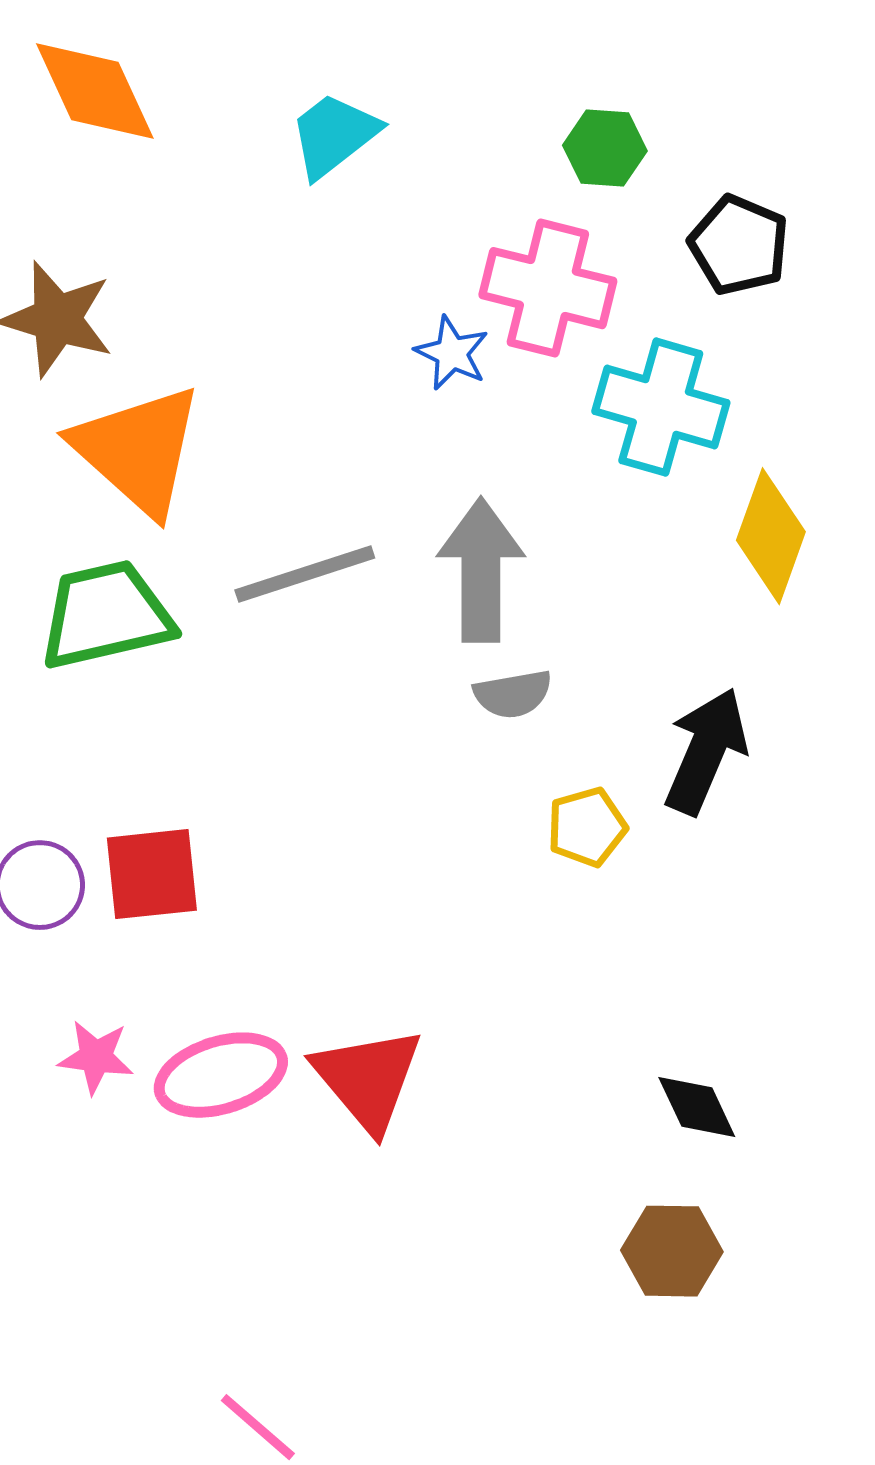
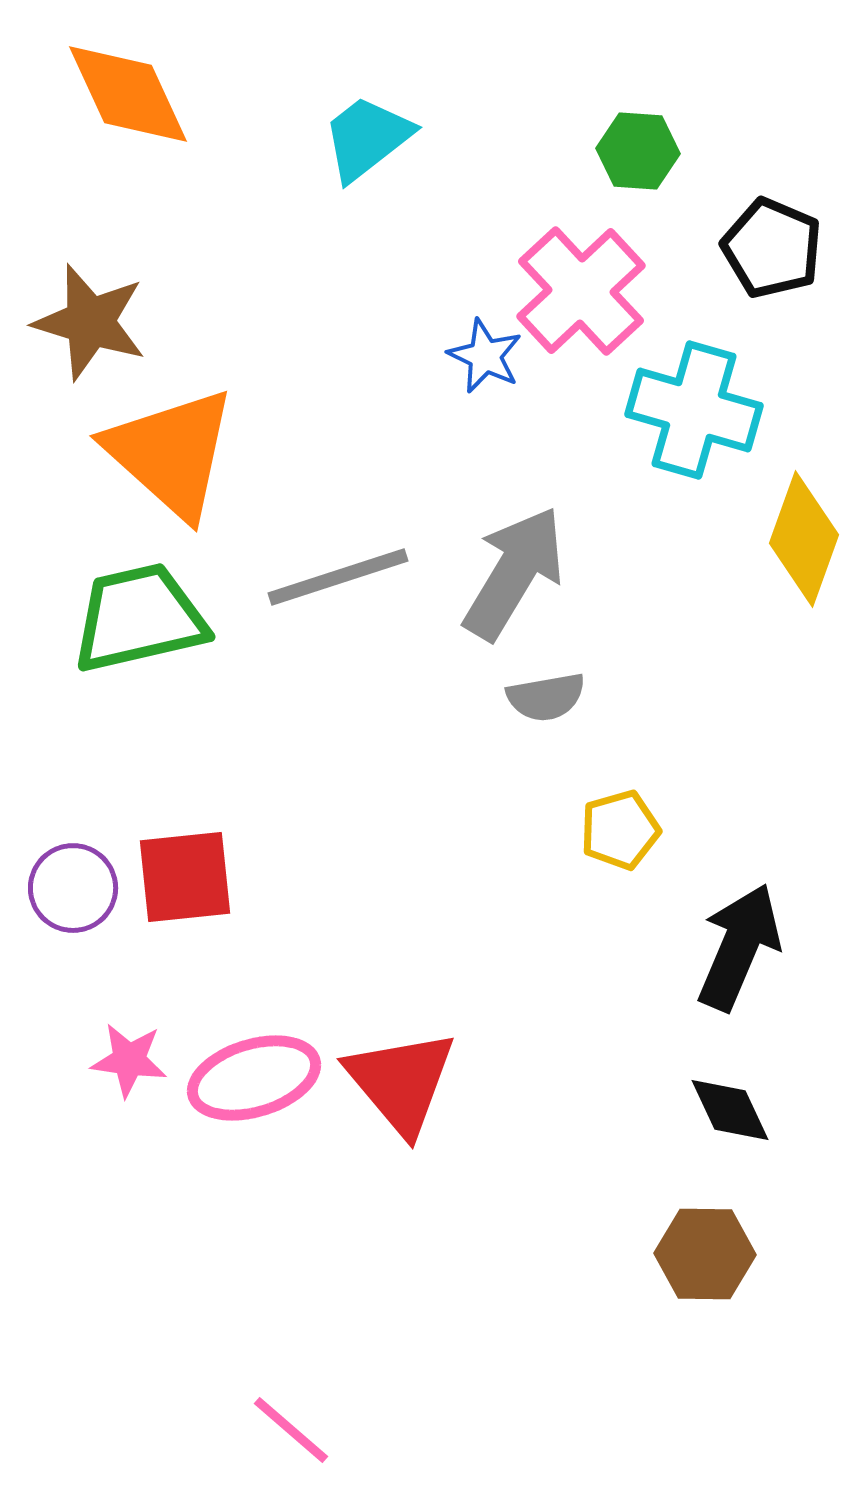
pink cross: (548, 288) -> (581, 291), turned 33
gray arrow: (481, 570) -> (514, 573), turned 31
black arrow: (706, 751) -> (739, 947), moved

